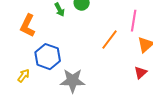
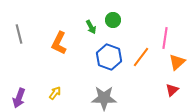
blue hexagon: (48, 57) -> (109, 57), moved

